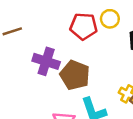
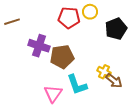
brown pentagon: (75, 75) -> (62, 57), turned -30

